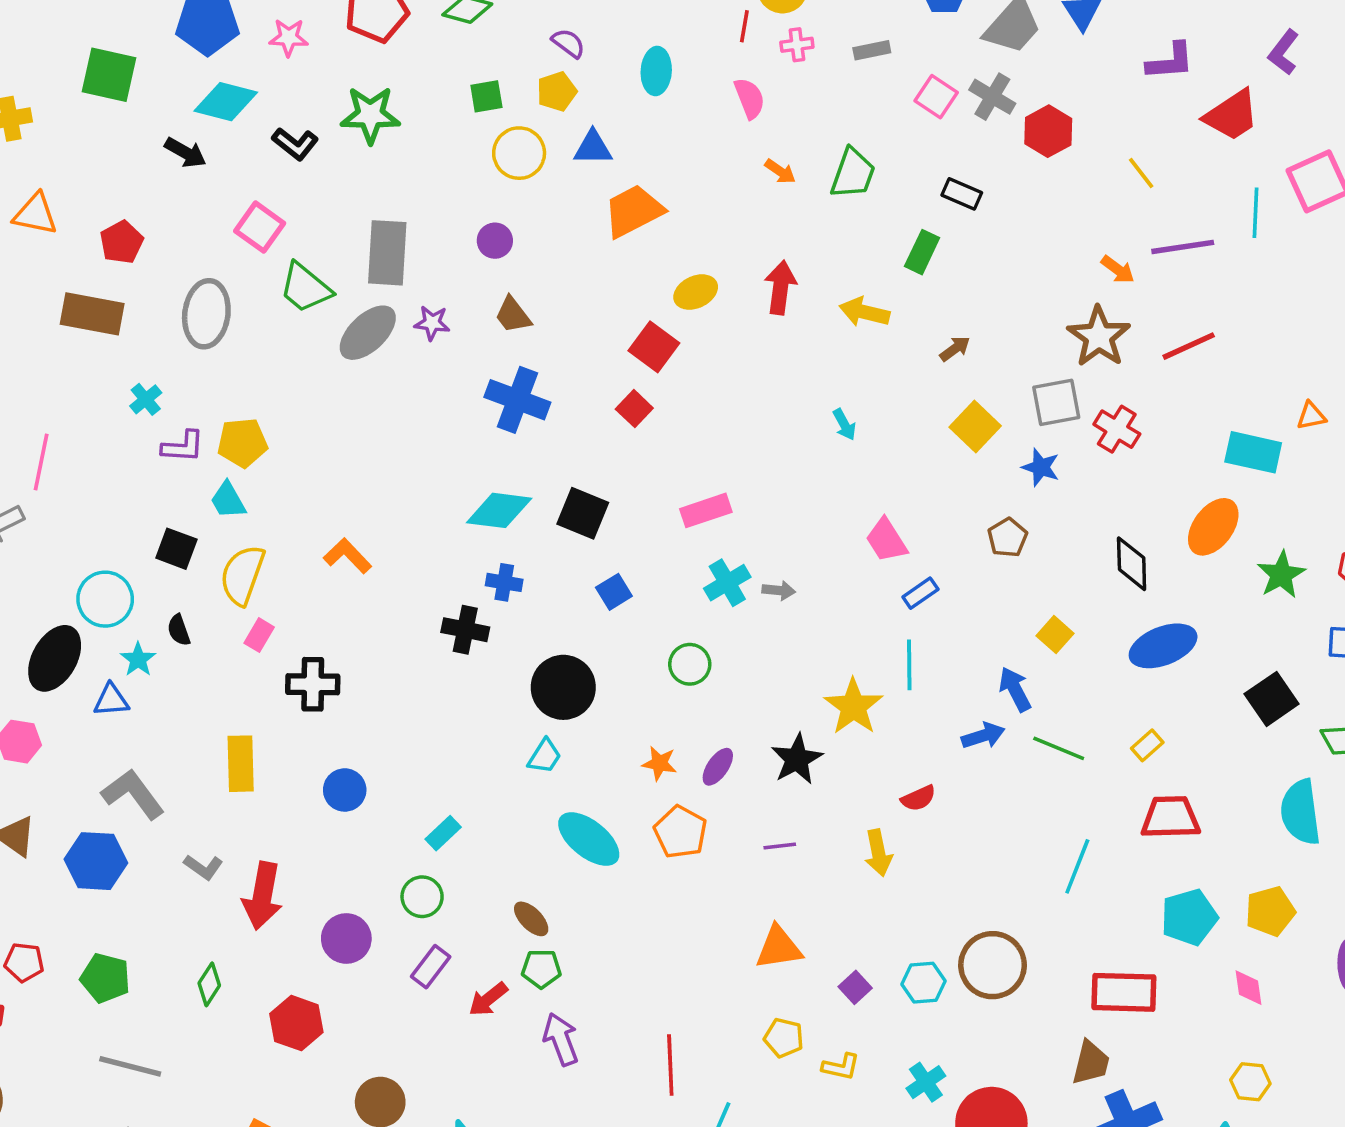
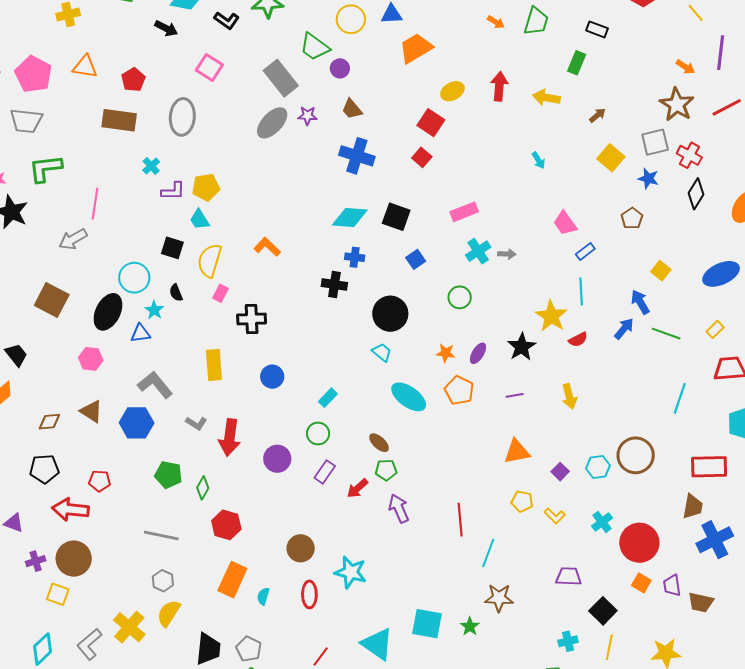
purple line: (1183, 247) -> (721, 53), turned -72
gray rectangle: (387, 253) -> (281, 78), turned -39
green trapezoid: (305, 288) -> (314, 47), moved
black diamond: (1132, 564) -> (696, 194), moved, turned 36
blue arrow: (983, 736) -> (624, 329), turned -30
cyan trapezoid: (545, 756) -> (382, 352), turned -80
red semicircle: (918, 798) -> (578, 340), moved
green pentagon: (105, 978) -> (168, 475), moved
red hexagon: (296, 1023) -> (226, 525), moved
yellow L-shape: (841, 1067) -> (555, 516), turned 35

